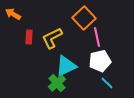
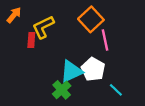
orange arrow: (13, 14) -> (14, 15), turned 98
yellow L-shape: (52, 38) -> (43, 27), moved
white pentagon: (100, 61) -> (93, 69), moved, turned -30

